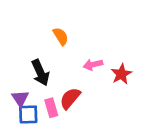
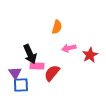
orange semicircle: (61, 36) -> (57, 27), moved, turned 48
pink rectangle: (51, 108) -> (37, 66), moved, turned -72

